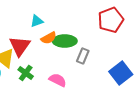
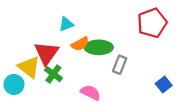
green cross: (26, 73) -> (53, 74), moved
blue square: (121, 73) -> (164, 84), size x0.6

